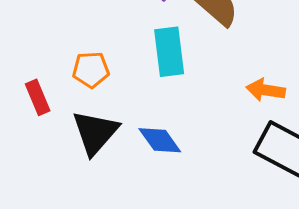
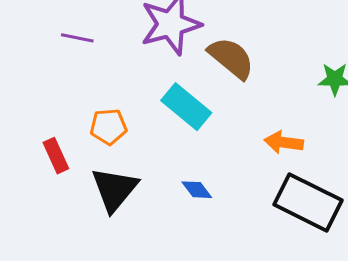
cyan rectangle: (169, 52) -> (186, 107), turned -42
blue diamond: (160, 140) -> (197, 190), moved, size x0.7

